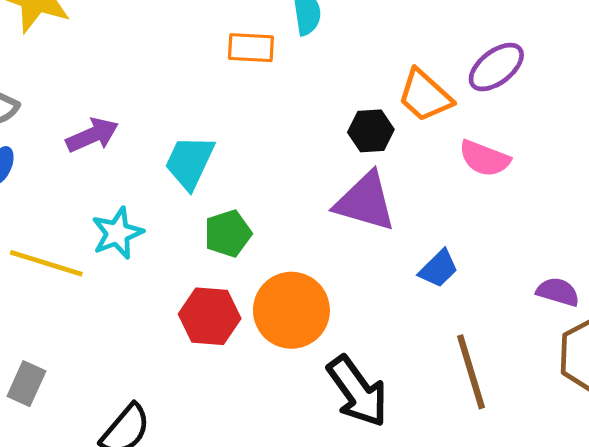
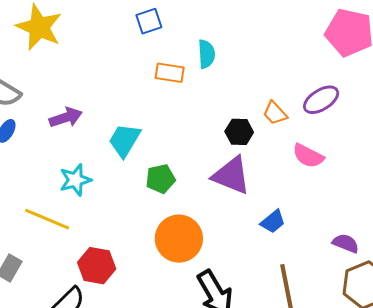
orange trapezoid: (425, 96) -> (275, 113), size x0.7
green pentagon: (228, 234) -> (160, 179), moved
yellow line: (46, 263) -> (47, 219), moved
red hexagon: (210, 316) -> (97, 266), moved

